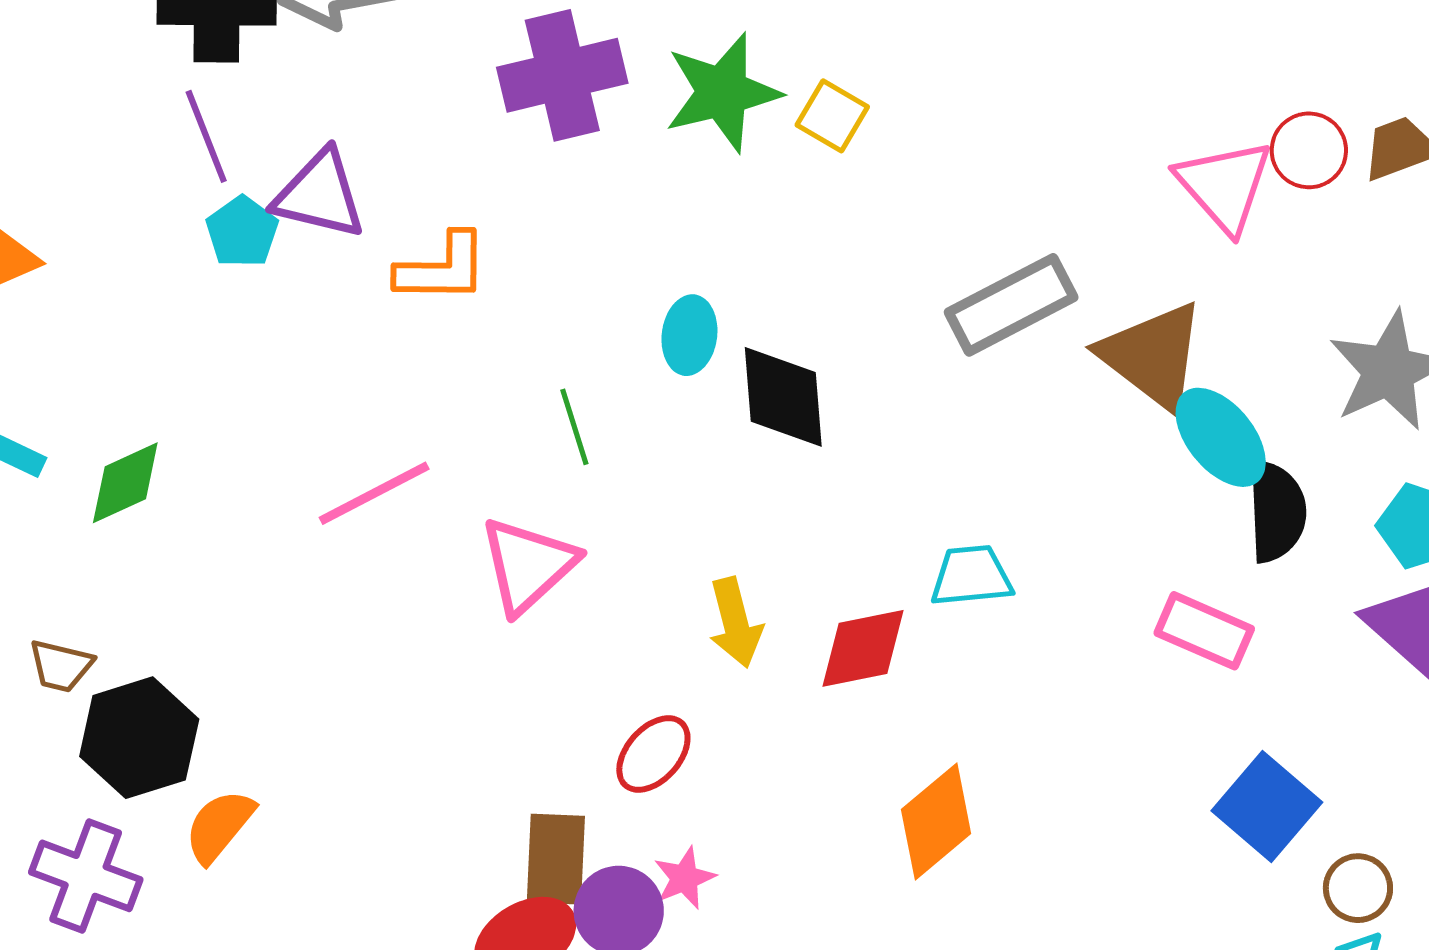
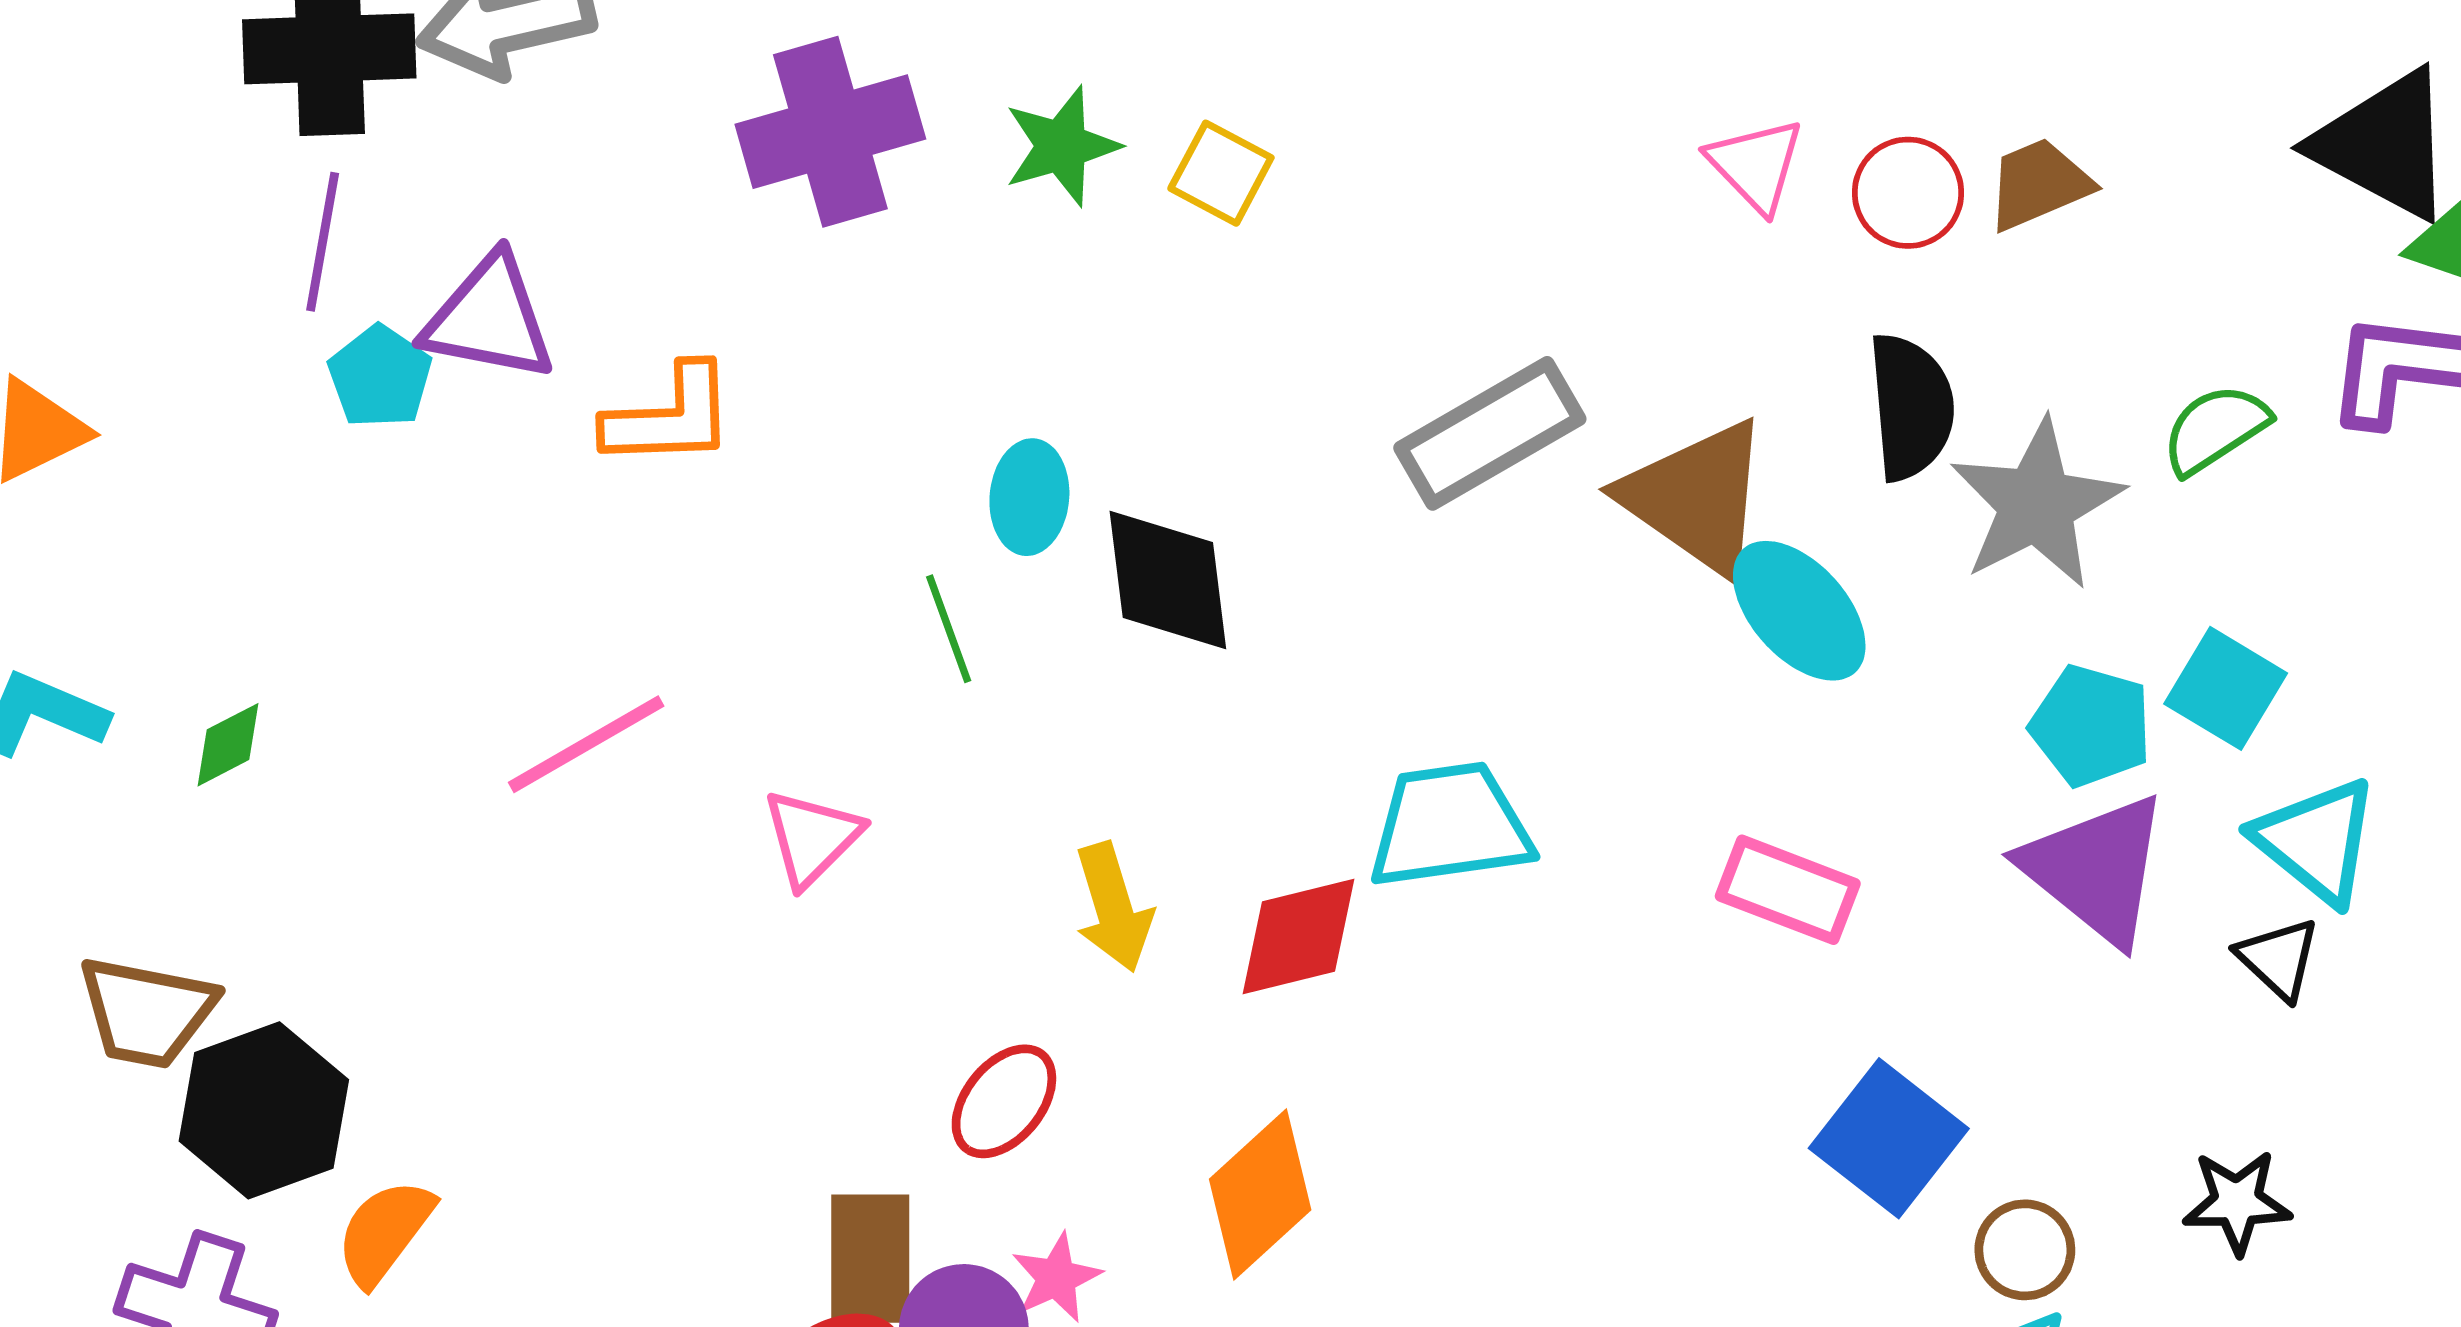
green star: (722, 92) -> (1062, 146), size x0.7
purple line: (206, 136) -> (323, 242), turned 34
pink triangle: (1225, 186) -> (1756, 165), moved, size x0.7
green line: (574, 427) -> (949, 629), moved
green diamond: (125, 483) -> (228, 745), size x0.7
black semicircle: (1276, 511) -> (1911, 407), moved
pink triangle: (528, 565) -> (812, 838), size x0.7
cyan trapezoid: (971, 576) -> (1450, 826), size x1.4
brown trapezoid: (61, 666) -> (147, 1012), size x1.5
orange diamond: (936, 821) -> (1260, 1195), moved

